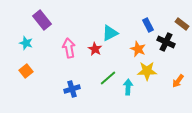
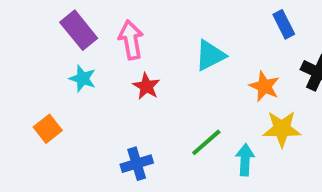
blue rectangle: (148, 25) -> (284, 24), moved
cyan star: (26, 43) -> (83, 79), moved
pink arrow: (69, 48) -> (131, 40), moved
red star: (95, 49) -> (146, 86), moved

